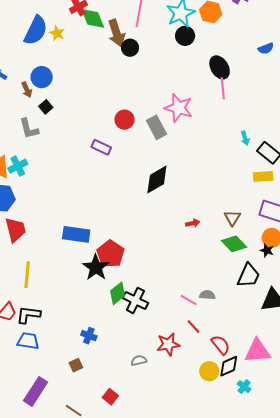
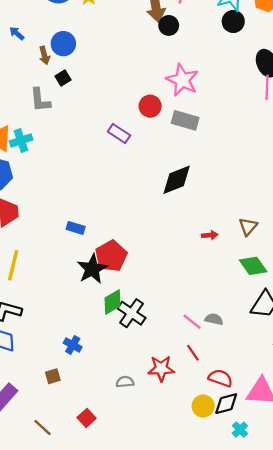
pink star: (179, 108) -> (182, 80), moved
gray rectangle: (156, 127) -> (185, 120), turned -55
brown triangle: (232, 218) -> (248, 227), moved
blue rectangle: (76, 234) -> (76, 228), size x0.6
red semicircle: (221, 345) -> (220, 378), turned -40

